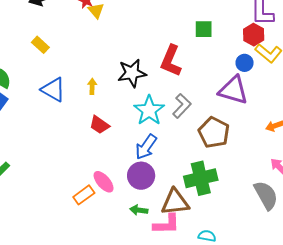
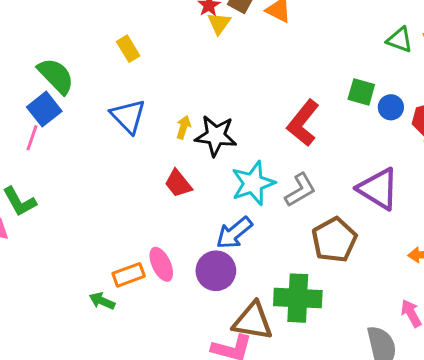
blue circle: (245, 63) -> (391, 107), moved
black star: (132, 73) -> (216, 136), moved
green arrow: (139, 210) -> (102, 301), moved

